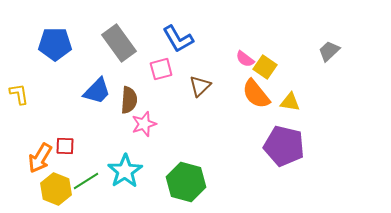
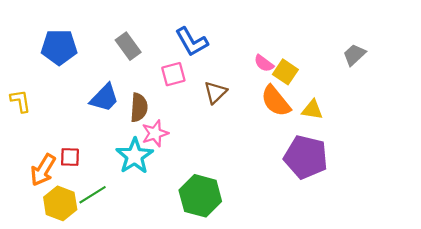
gray rectangle: (119, 43) -> (128, 46), size x0.7
cyan star: (125, 171) -> (135, 156), moved

